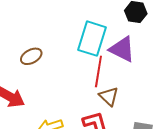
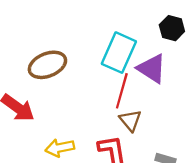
brown ellipse: (31, 56) -> (47, 65), size x1.5

